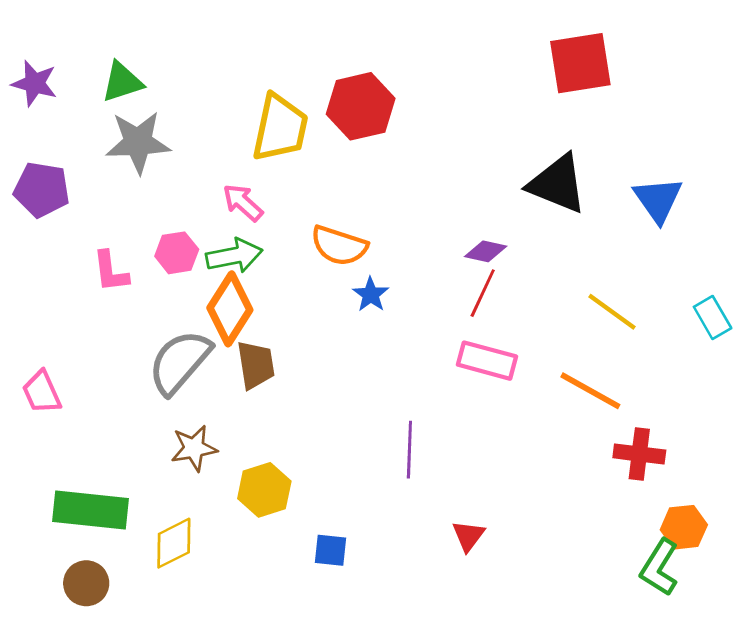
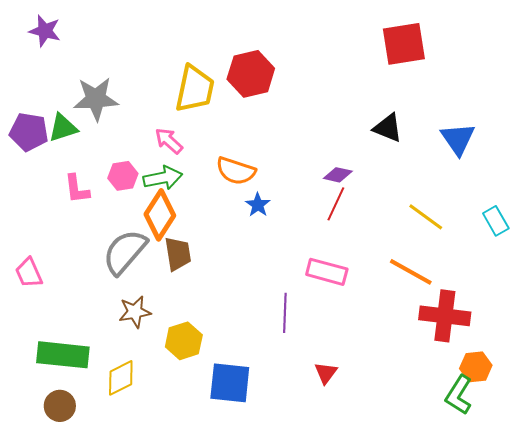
green triangle: (122, 82) -> (63, 128), moved
purple star: (34, 83) -> (45, 31), moved
black triangle: (557, 184) -> (388, 128), size x0.7
pink rectangle: (487, 361) -> (327, 272), moved
red cross: (639, 454) -> (445, 316), size x1.4
blue square: (330, 550) -> (230, 383), size x1.8

